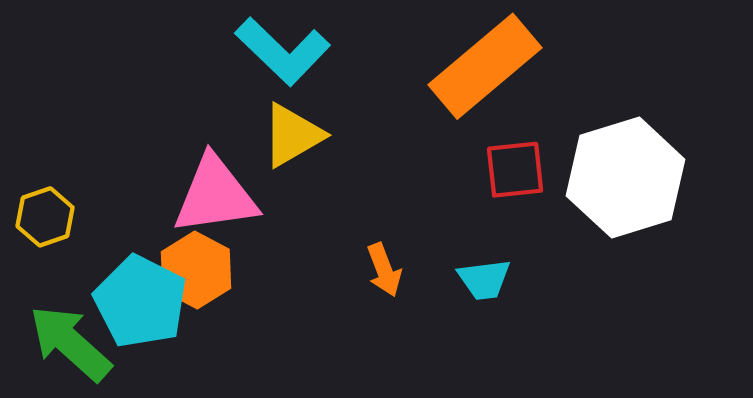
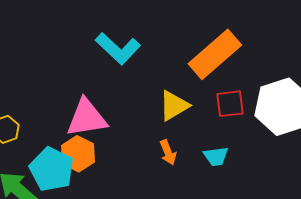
yellow triangle: (292, 135) -> (174, 106), moved

